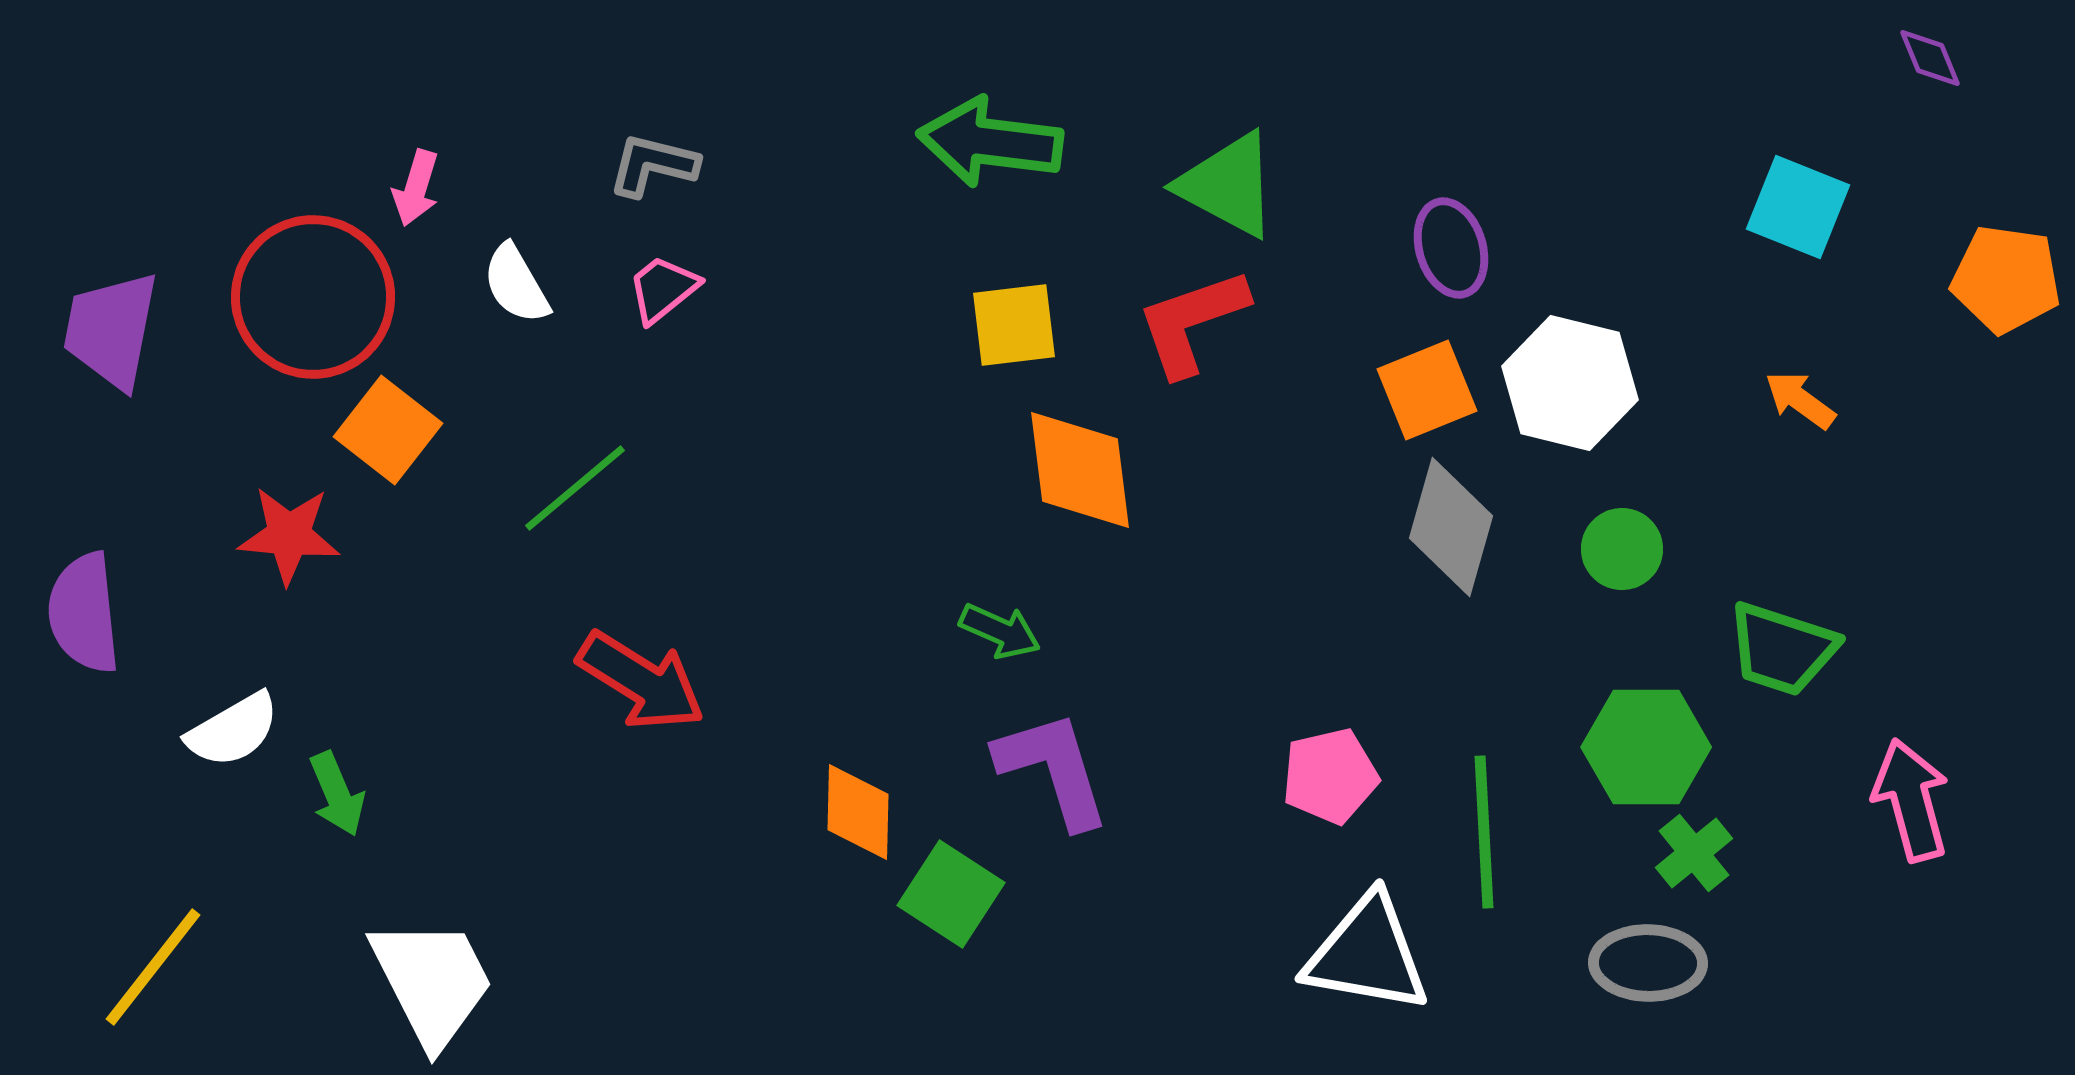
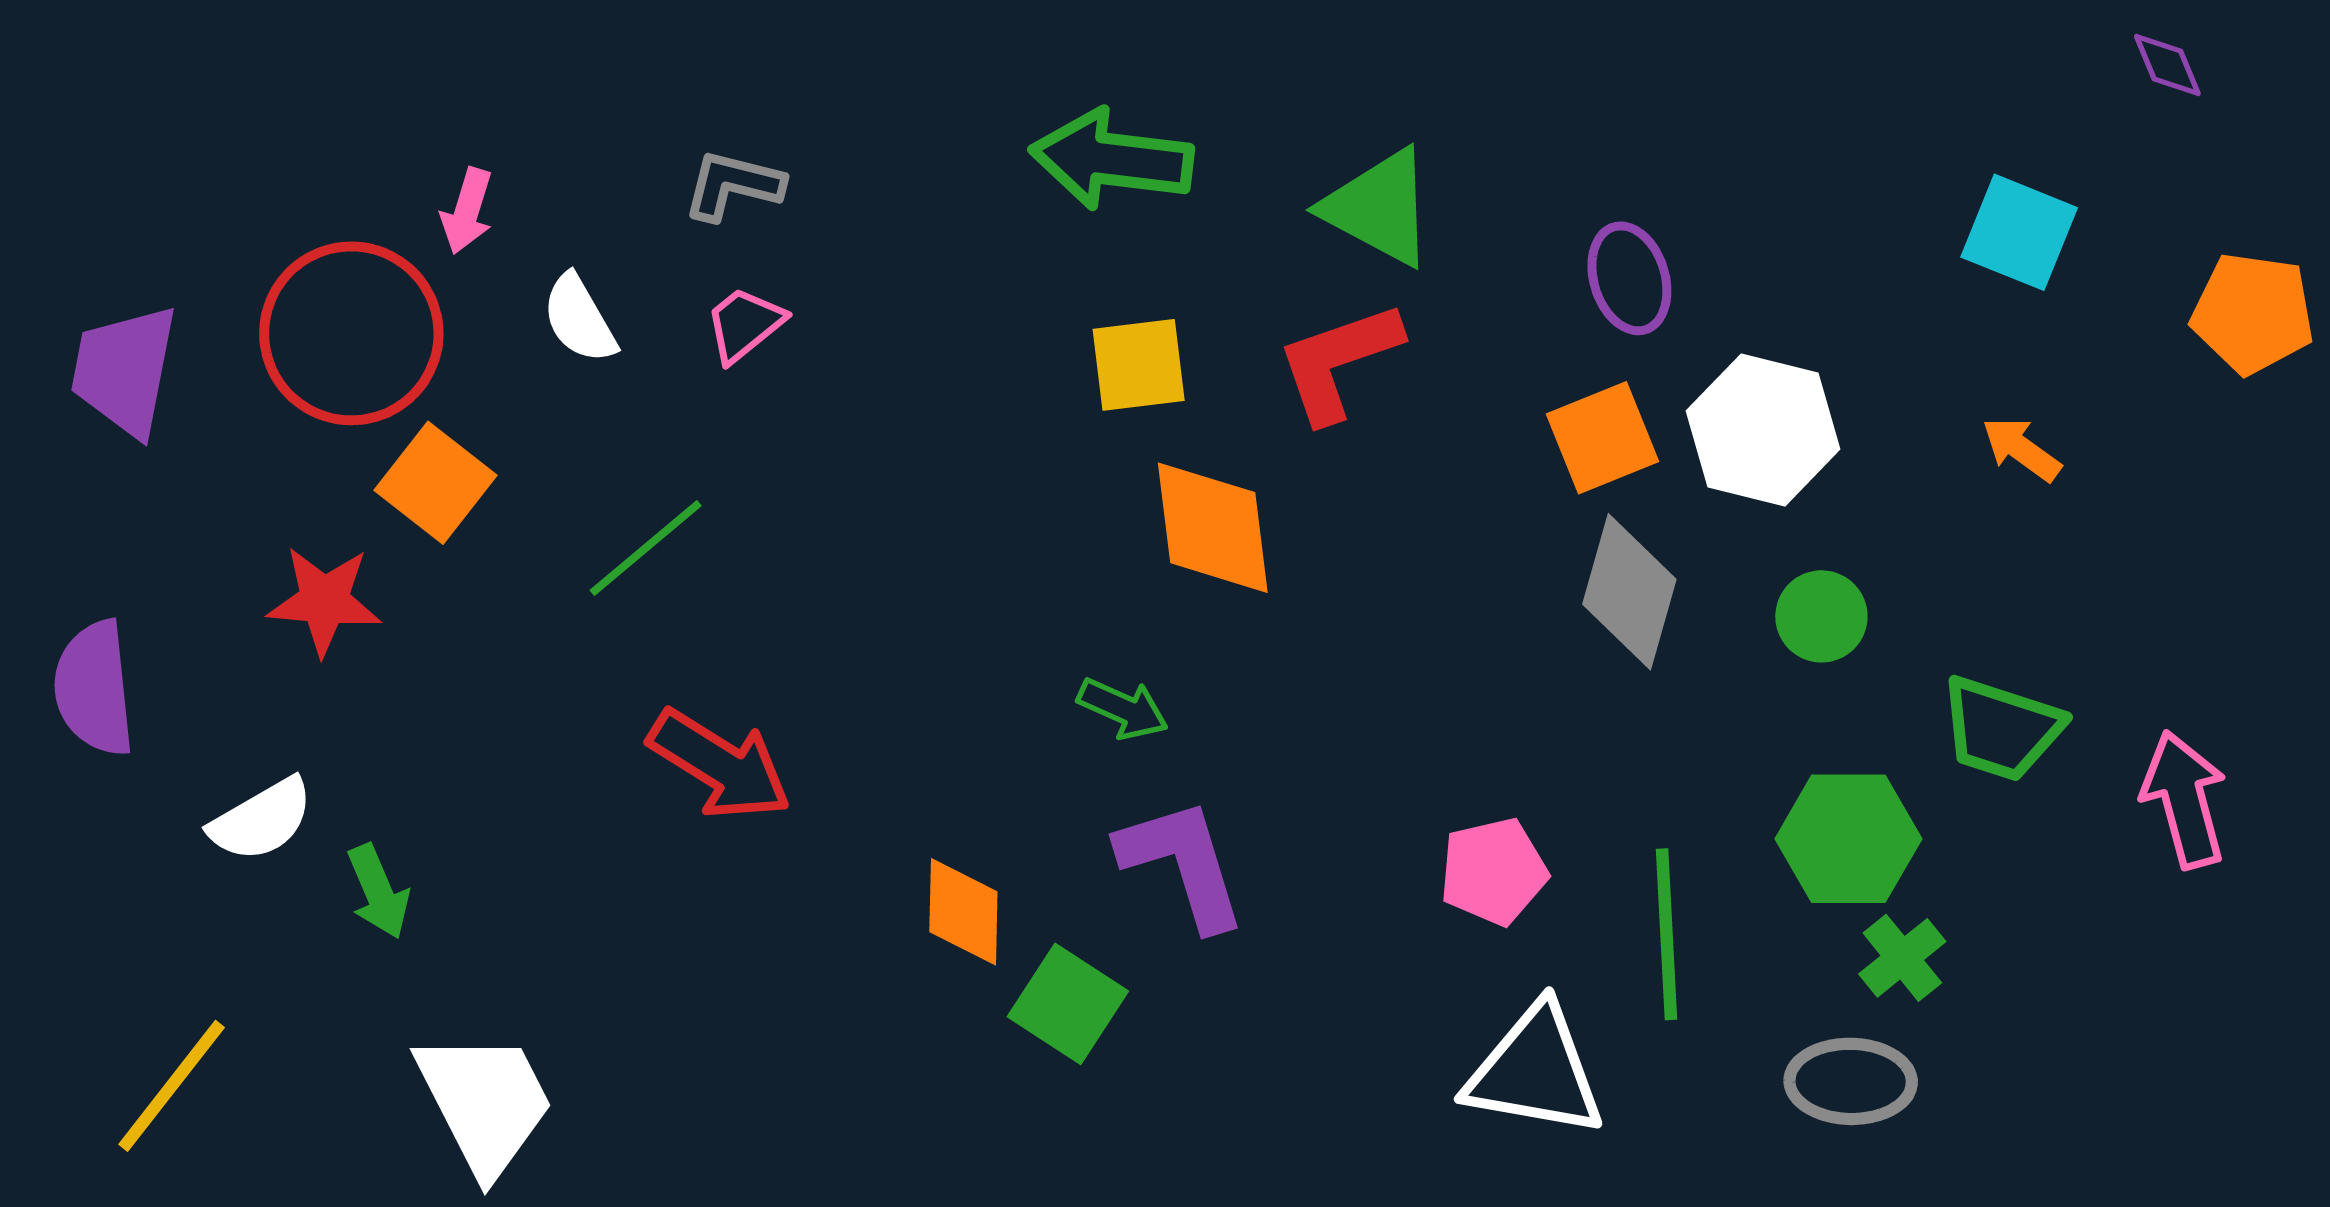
pink arrow: (1911, 800) -> (2184, 799), moved

